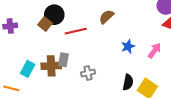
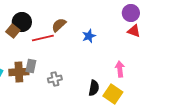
brown semicircle: (106, 17) -> (59, 25), moved
blue star: (128, 46) -> (89, 36), moved
pink arrow: (155, 51) -> (120, 69), moved, turned -42

